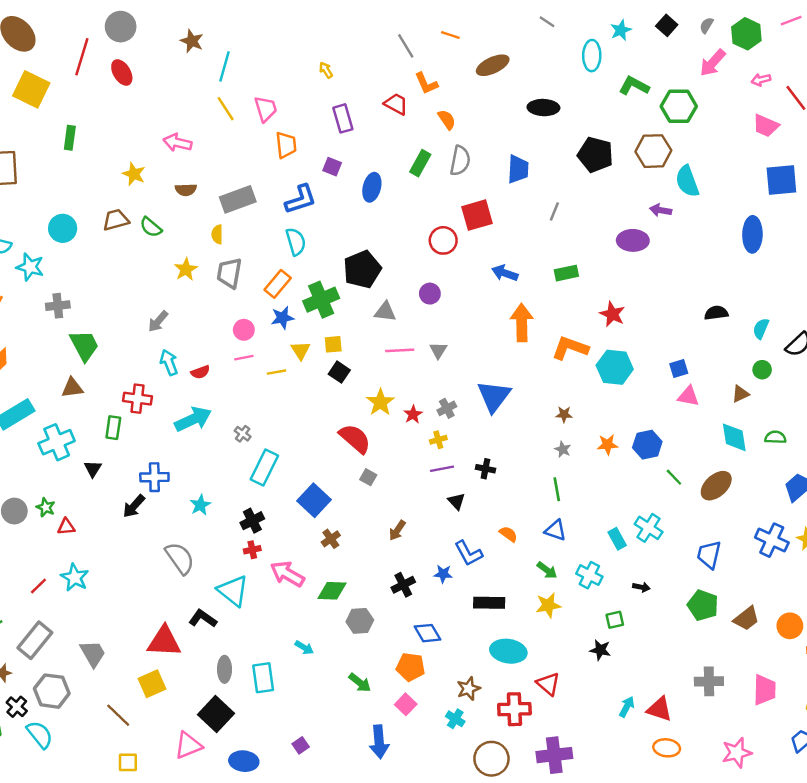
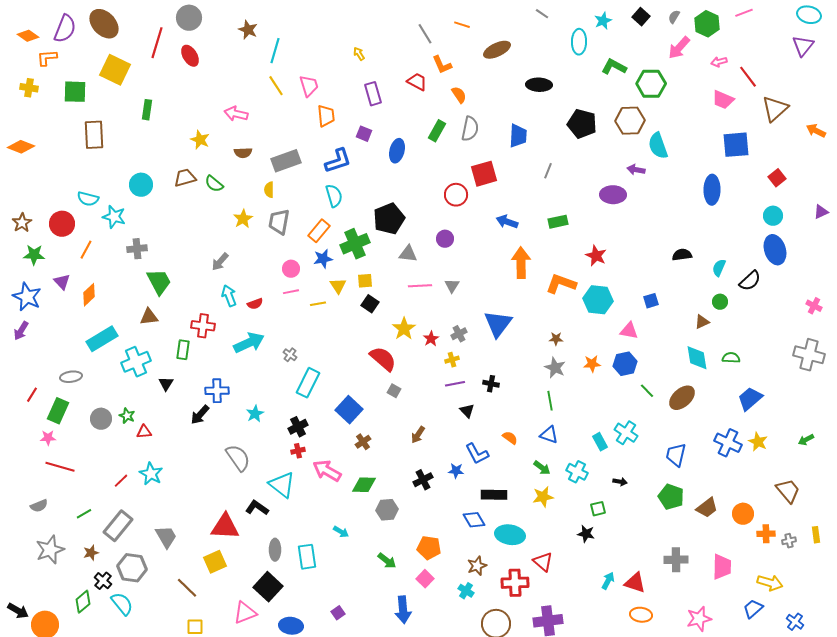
pink triangle: (688, 396) -> (629, 331), moved
gray star: (563, 449) -> (555, 368), size x1.5
blue diamond: (427, 633) -> (474, 520), moved

